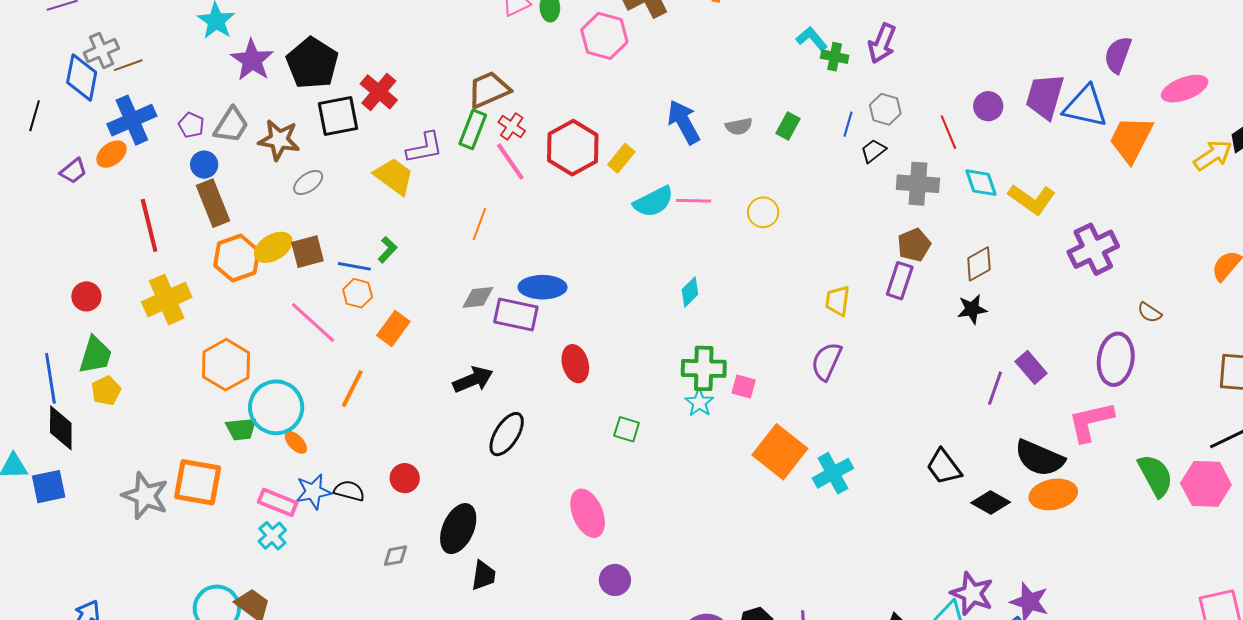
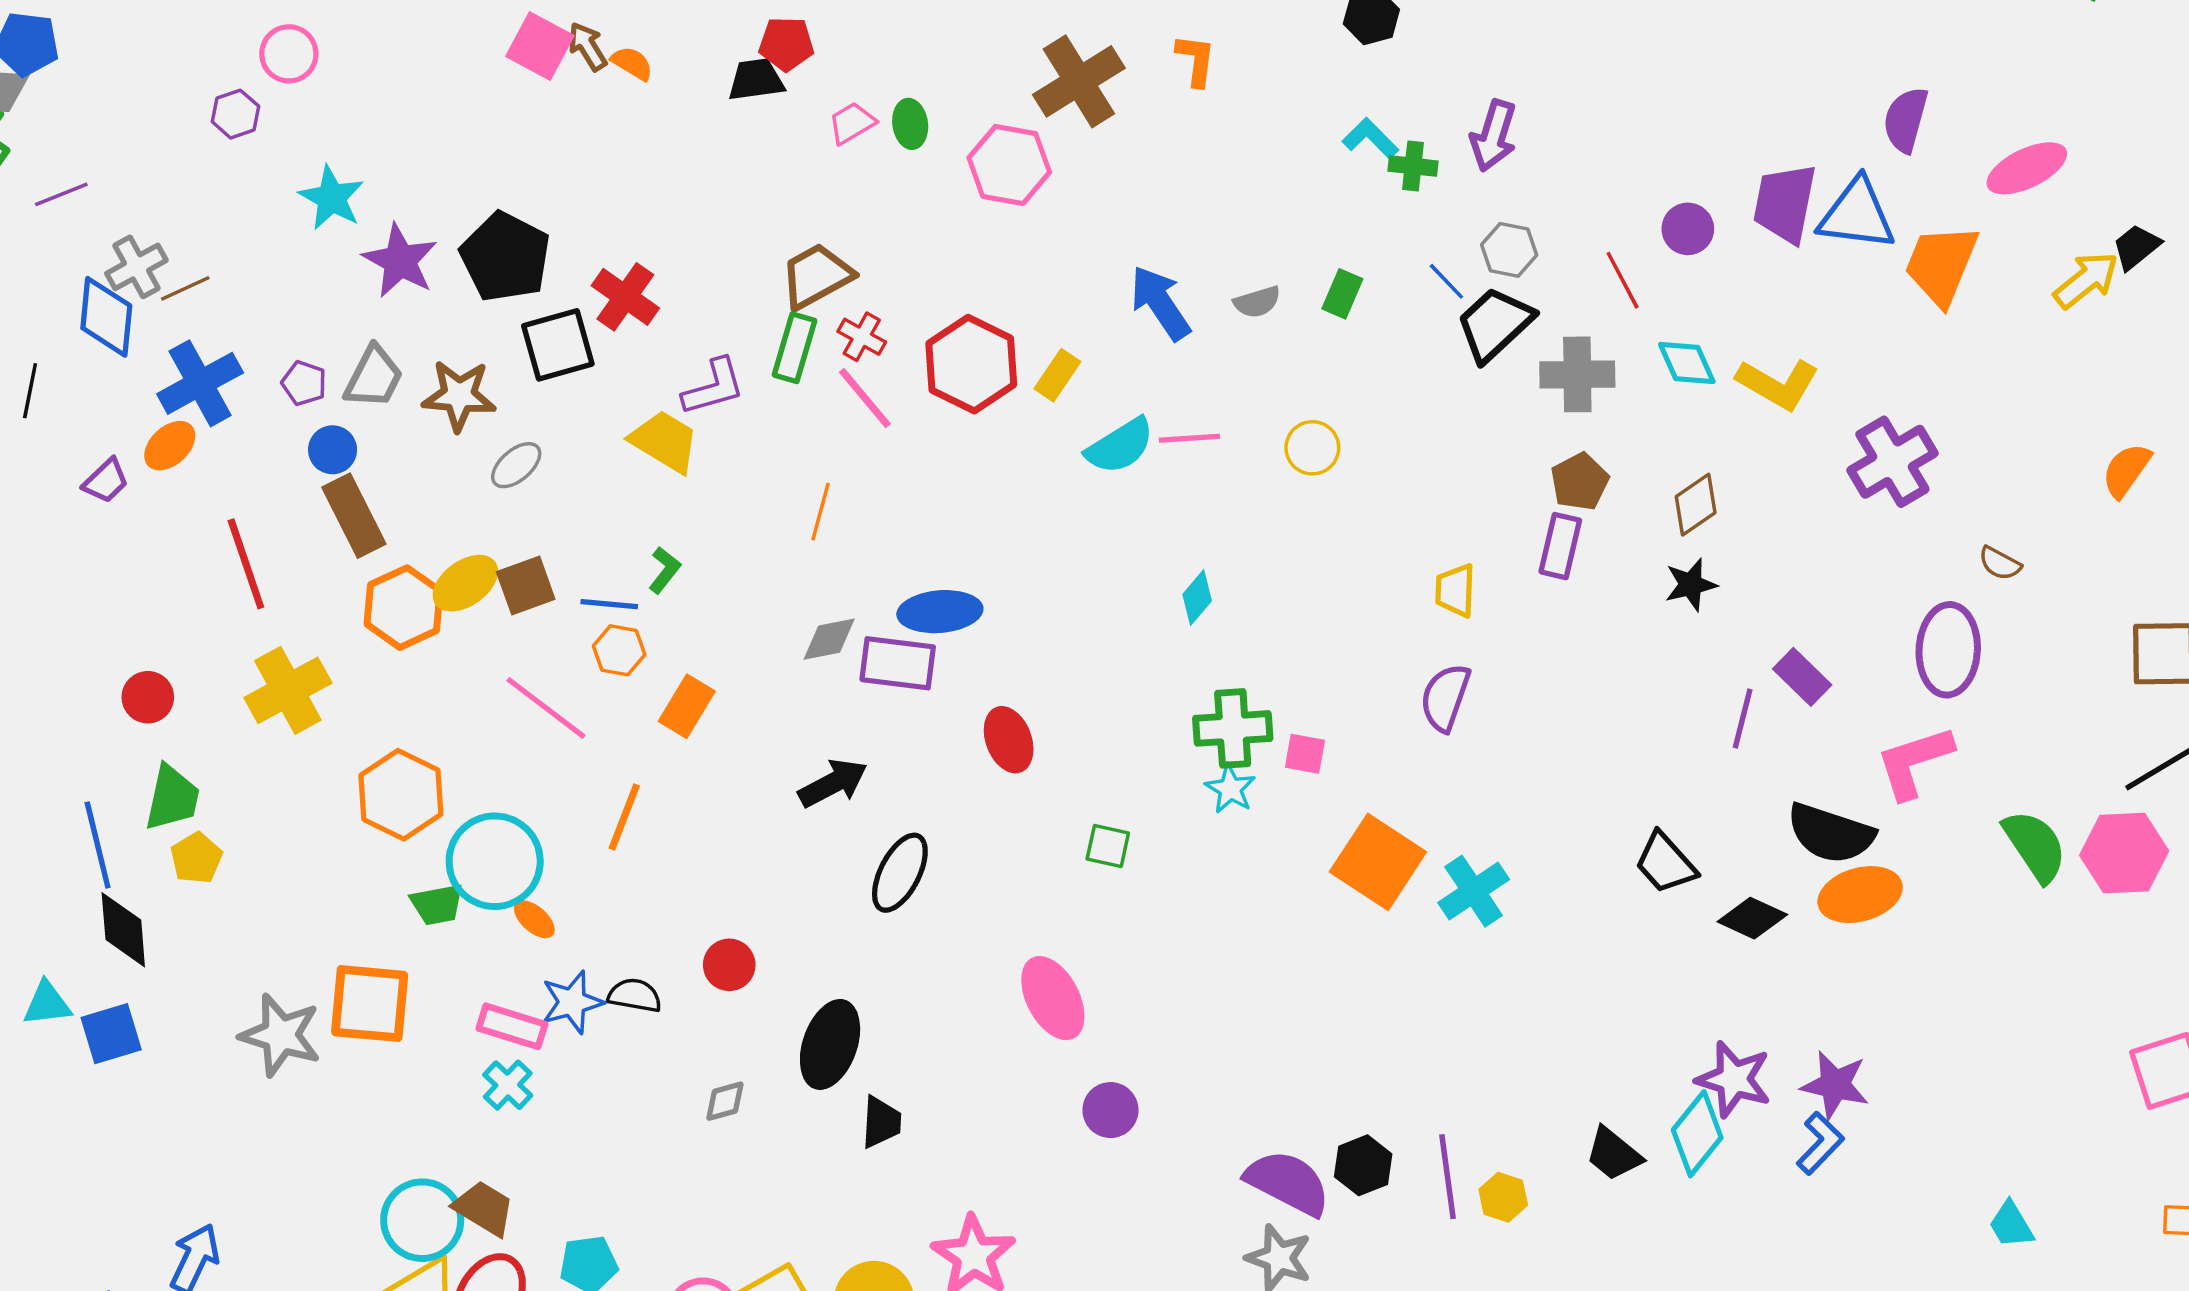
blue line: (848, 124) -> (1446, 281), turned -55
black trapezoid: (873, 151) -> (1495, 324), size x1.8

